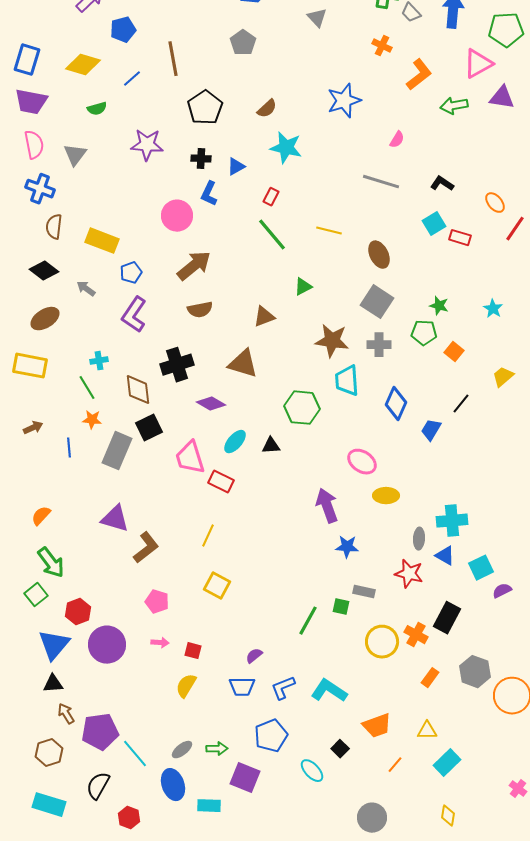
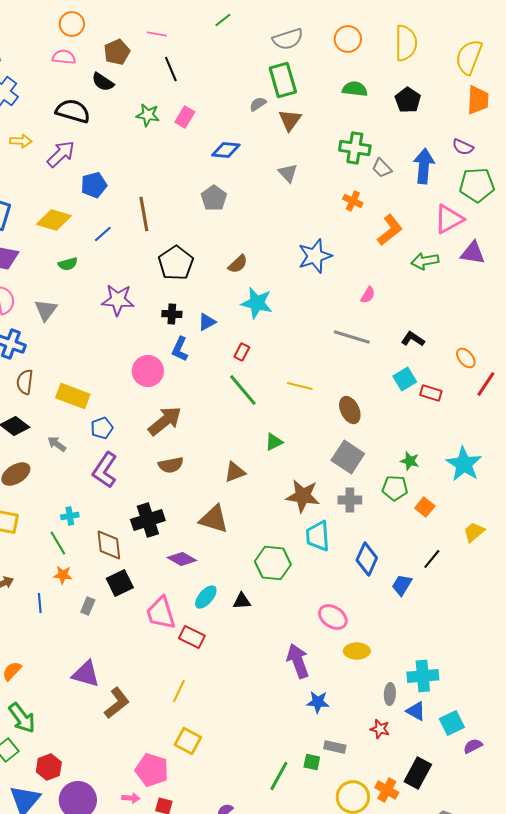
cyan star: (493, 309) -> (464, 464), size x1.8
gray rectangle: (117, 451) -> (88, 606), size x0.5
red star: (409, 574) -> (380, 729), size x0.7
pink pentagon: (157, 602) -> (152, 770), moved, size x1.4

